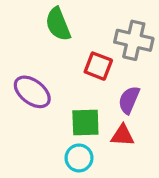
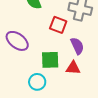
purple semicircle: (129, 100) -> (77, 46), turned 132
cyan circle: (79, 158) -> (37, 82), moved

